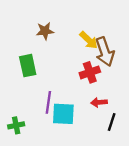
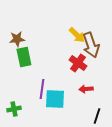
brown star: (45, 31) -> (17, 39), moved
red cross: (90, 72) -> (78, 63), turned -36
black line: (112, 122) -> (97, 116), moved

